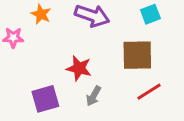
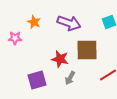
brown square: (137, 55) -> (87, 50), moved

